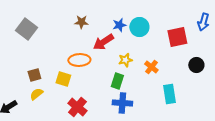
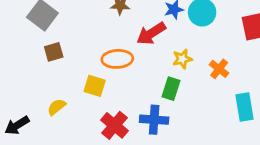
brown square: (34, 75) -> (54, 52), moved
blue cross: (122, 103) -> (154, 120), moved

